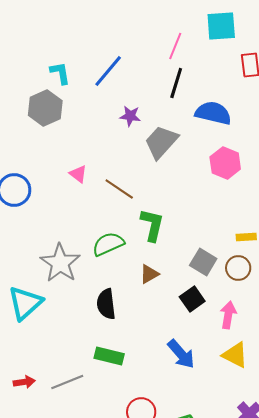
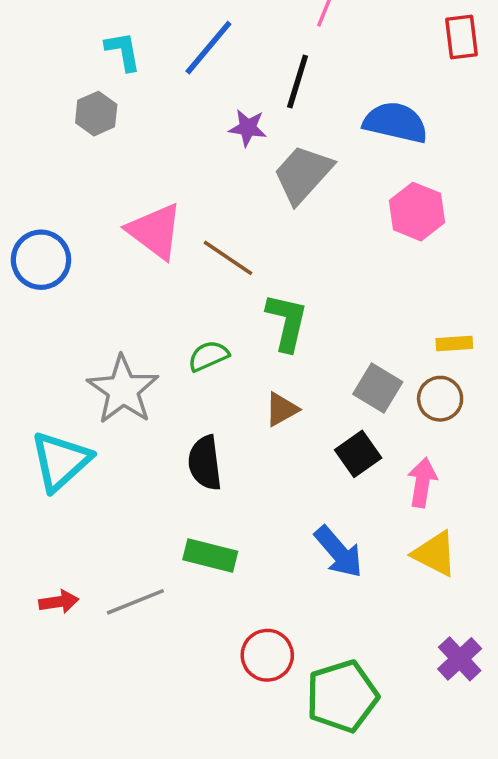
black line: (176, 83) -> (298, 82), moved
gray hexagon: (45, 108) -> (96, 114), size x0.7
pink triangle: (78, 174) -> (155, 231), size x1.8
green semicircle: (108, 244) -> (208, 356), size x0.7

